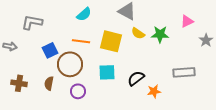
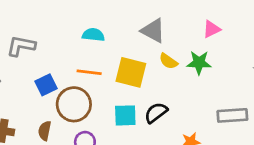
cyan semicircle: (84, 14) -> (93, 35), turned -133
pink triangle: (187, 21) -> (212, 29), moved
black semicircle: (136, 78) -> (156, 113), moved

